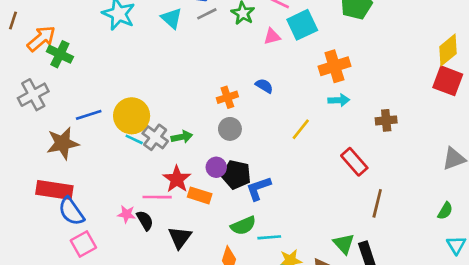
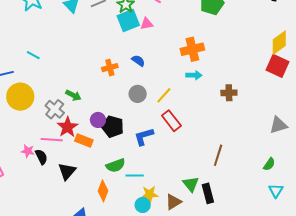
cyan square: (302, 25) -> (128, 20), moved
yellow circle: (132, 116) -> (20, 97), moved
gray circle: (230, 129) -> (138, 94), moved
gray cross: (155, 137) -> (55, 109), moved
green arrow: (182, 137) -> (73, 95), turned 35
cyan line: (134, 139) -> (33, 55), moved
red rectangle: (354, 162) -> (171, 121), moved
blue L-shape: (258, 188) -> (144, 137), moved

